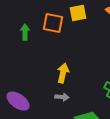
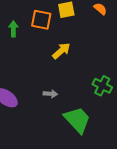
yellow arrow: (63, 73) -> (61, 51), moved, turned 36

